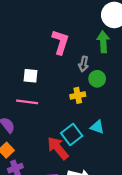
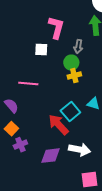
white square: (30, 76) -> (41, 50), moved
green circle: (97, 79) -> (71, 63), moved

